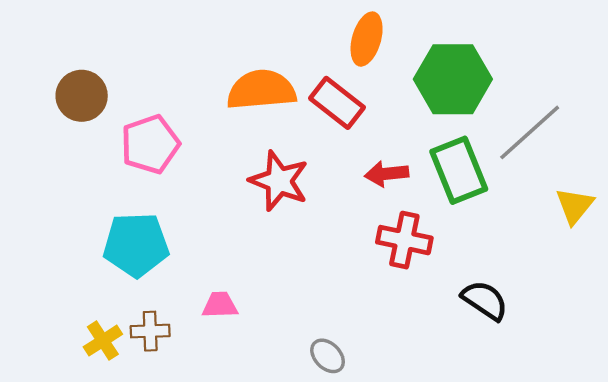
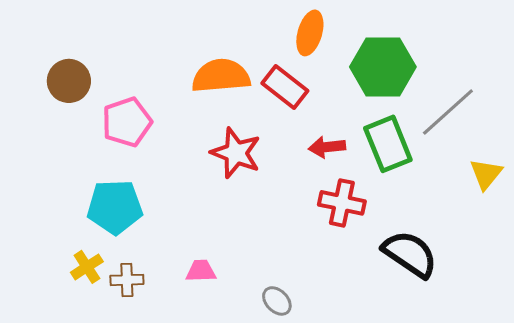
black semicircle: (485, 300) -> (410, 254), size x1.4
pink trapezoid: (220, 305) -> (201, 271), moved
yellow cross: (103, 341) -> (87, 267), moved

